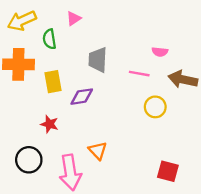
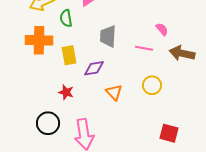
pink semicircle: (160, 52) -> (162, 29), turned -136
yellow circle: (155, 107) -> (152, 85), moved
orange triangle: (98, 151) -> (114, 92), moved

